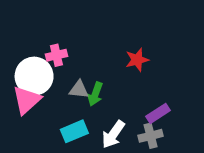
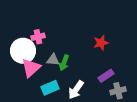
red star: (137, 60) -> (101, 43), moved
pink triangle: (27, 100) -> (31, 68), moved
gray cross: (151, 136) -> (118, 91), moved

